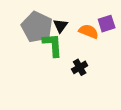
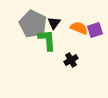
purple square: (107, 24) -> (95, 30), moved

